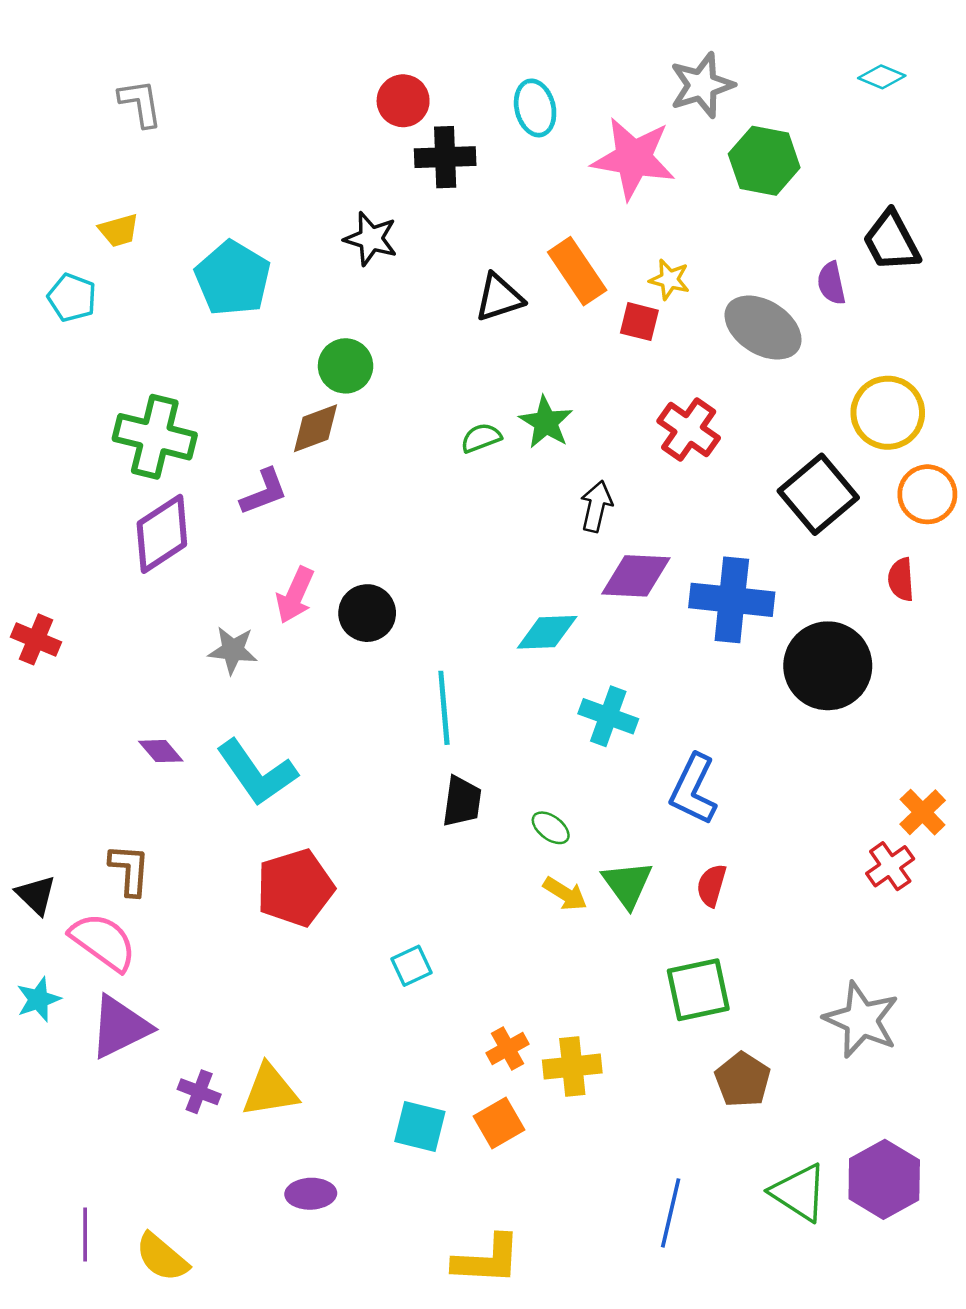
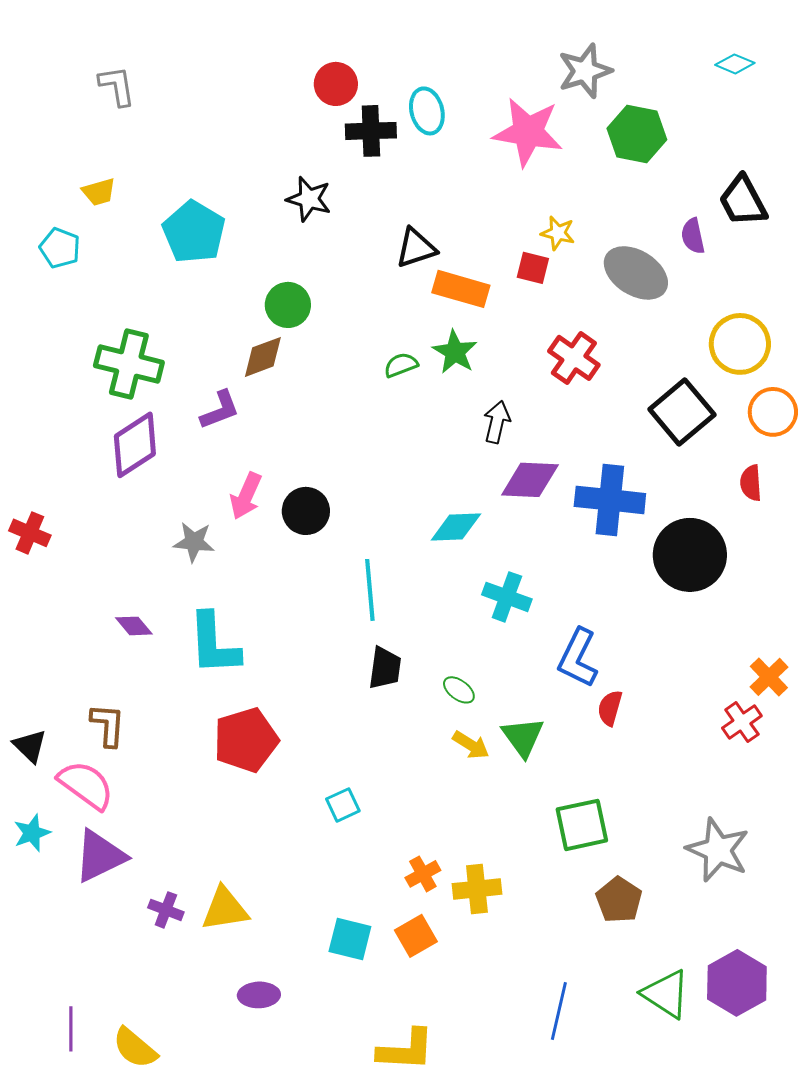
cyan ellipse: (535, 108) -> (427, 111), moved
orange rectangle: (577, 271) -> (461, 289), moved, turned -40
cyan L-shape: (257, 773) -> (214, 644), turned 32
red semicircle: (711, 885) -> (610, 708), moved

